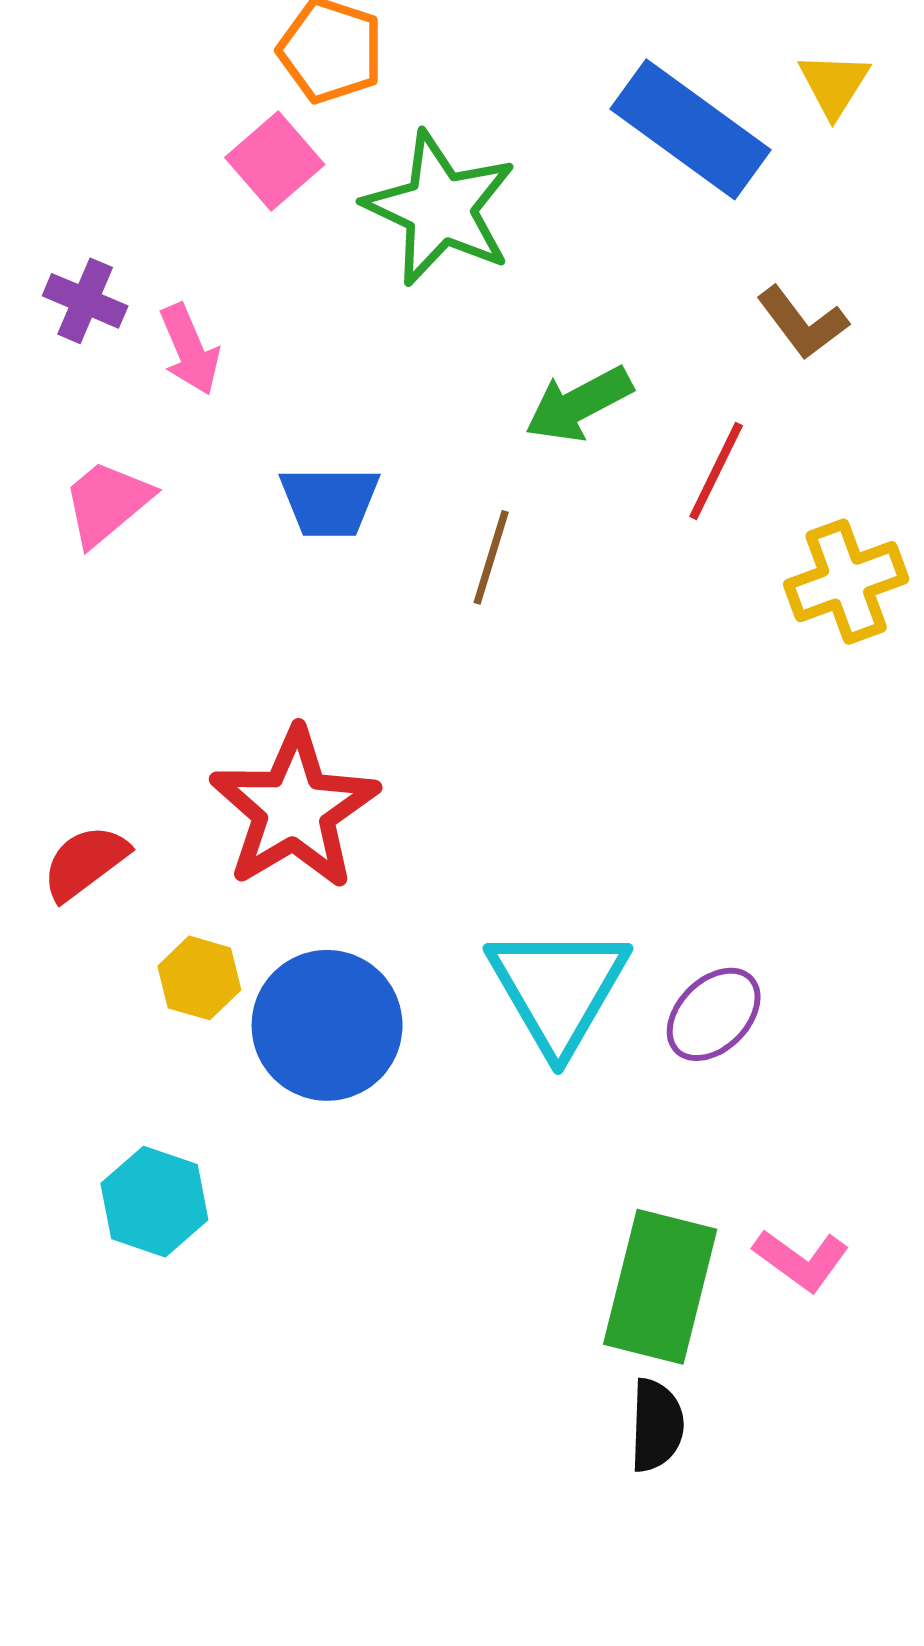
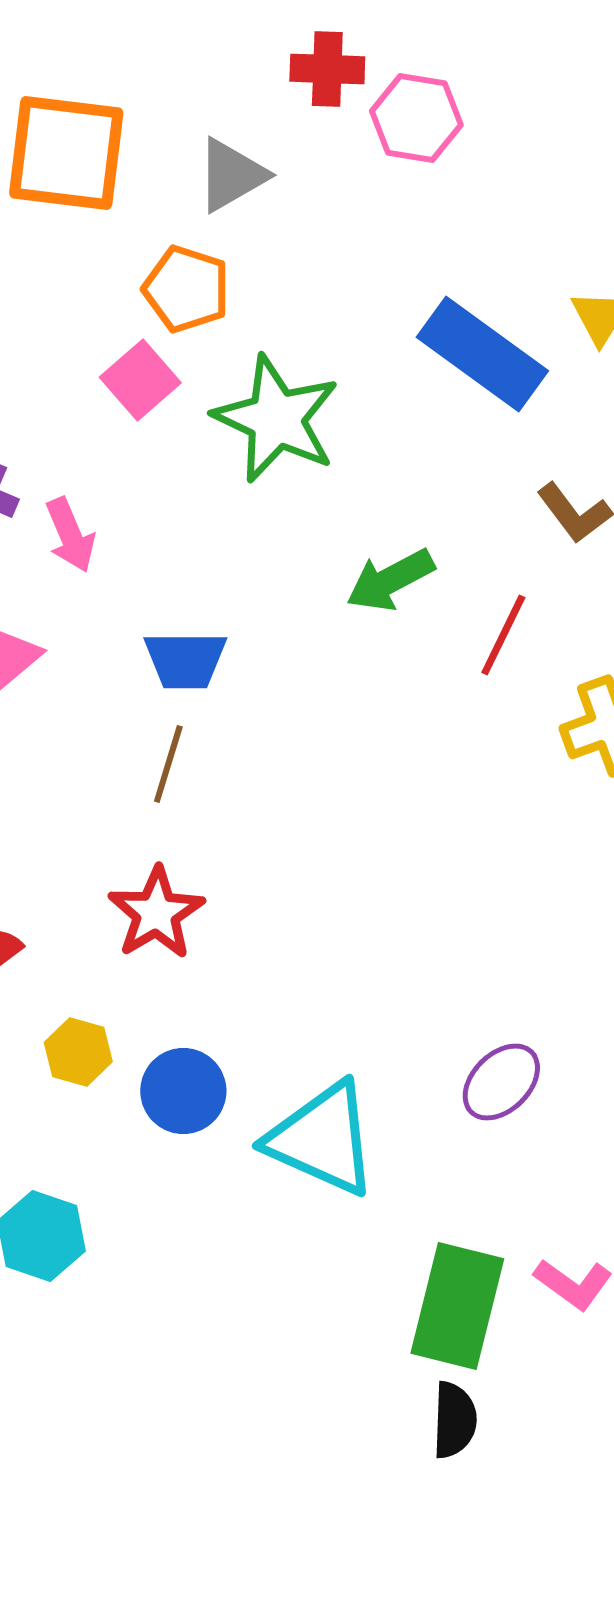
brown line: (491, 557) -> (168, 764), moved
red star: (294, 809) -> (156, 913), size x0.7
cyan triangle: (558, 989) -> (322, 1139), moved, turned -36
blue circle: (327, 1025) -> (183, 1091), size x0.7

